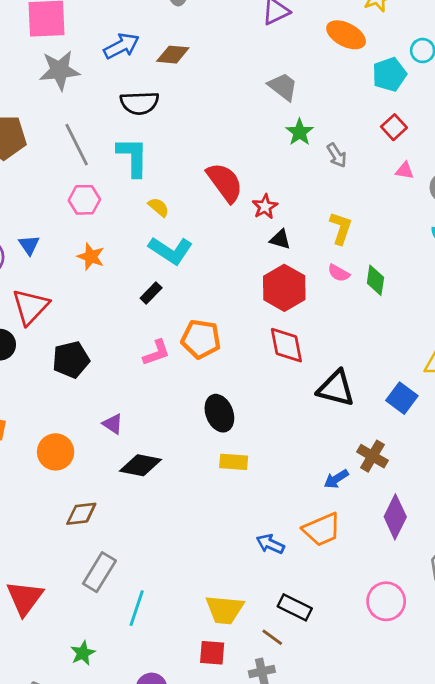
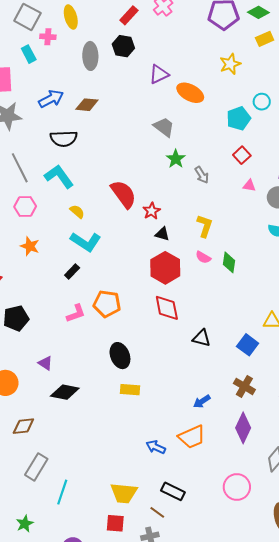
orange ellipse: (346, 35) -> (190, 93), moved
cyan L-shape: (133, 157) -> (59, 176), turned -36
black triangle: (336, 388) -> (202, 338), size x0.7
brown cross: (372, 456) -> (244, 386), moved

